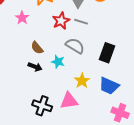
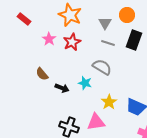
red star: (61, 21) -> (72, 42), moved
brown semicircle: (37, 48) -> (42, 74), moved
black rectangle: (107, 53) -> (134, 40), moved

